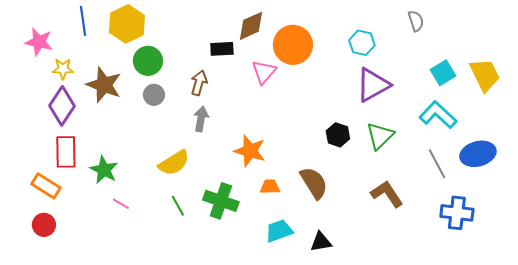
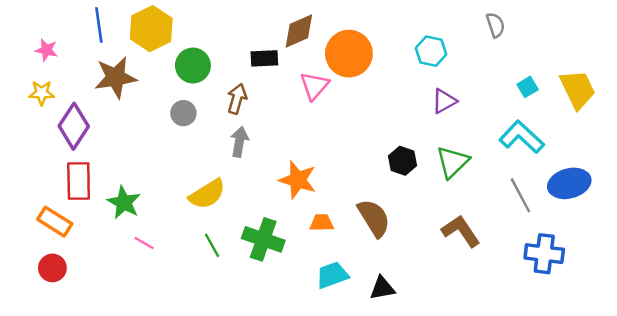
pink star: (39, 42) -> (46, 50), size x0.7
green circle: (148, 61) -> (193, 66), moved
yellow star: (63, 69) -> (42, 93), moved
cyan square: (443, 73) -> (528, 87), size x0.7
brown star: (104, 85) -> (116, 77), moved, turned -30
purple triangle: (373, 85) -> (444, 101), size x0.6

